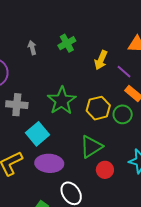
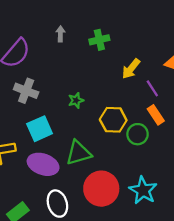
green star: (62, 101) -> (76, 100), size x0.5
green triangle: (91, 147) -> (78, 153), moved
red circle: (105, 170) -> (101, 189), size x1.8

